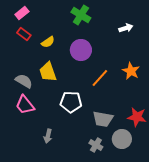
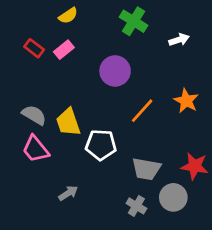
pink rectangle: (22, 13) -> (64, 50), moved
green cross: (81, 15) -> (134, 21), moved
yellow semicircle: (48, 42) -> (68, 16), moved
yellow trapezoid: (48, 72) -> (68, 122), moved
gray arrow: (48, 136) -> (68, 193), turned -136

